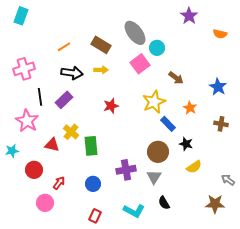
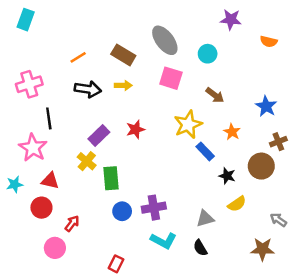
purple star: (189, 16) -> (231, 20), turned -30
cyan circle: (157, 48) -> (208, 54), moved
pink square: (140, 64) -> (171, 78), turned -36
purple rectangle: (64, 100) -> (99, 136), moved
brown cross: (221, 124) -> (278, 142), moved, turned -32
red triangle: (52, 145) -> (50, 181), moved
brown circle: (158, 152) -> (261, 166), moved
gray triangle: (154, 177) -> (205, 219), moved, turned 42
blue circle: (93, 184) -> (122, 211), moved
cyan L-shape: (134, 211) -> (164, 241), moved

